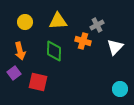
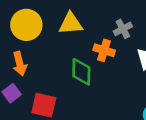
yellow circle: (25, 22) -> (26, 25), size x1.5
green diamond: (54, 51) -> (81, 72), moved

